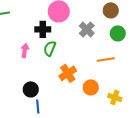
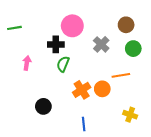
pink arrow: (25, 50) -> (27, 63), moved
orange circle: (91, 87) -> (102, 89), moved
blue line: (38, 106) -> (84, 124), moved

